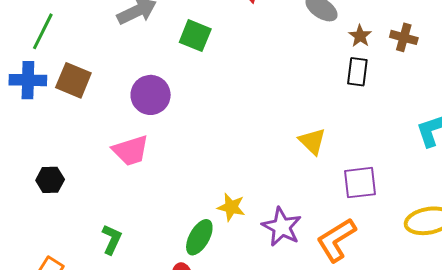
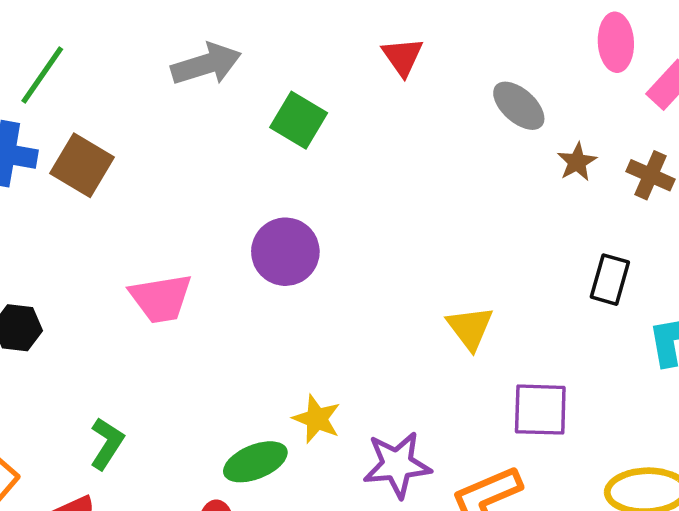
black rectangle: (357, 72) -> (610, 280), moved
purple circle: (151, 95) -> (285, 252), moved
purple star: (282, 227) -> (397, 465), turned 30
green ellipse: (199, 237) -> (255, 462), turned 30

